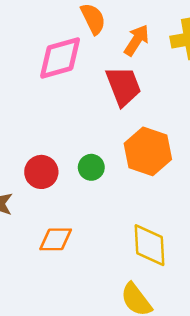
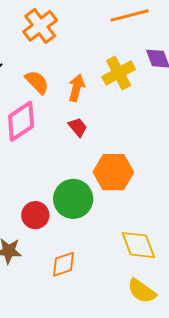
red trapezoid: (123, 86) -> (78, 127), size x0.6
green circle: (91, 167) -> (73, 199), size x1.8

